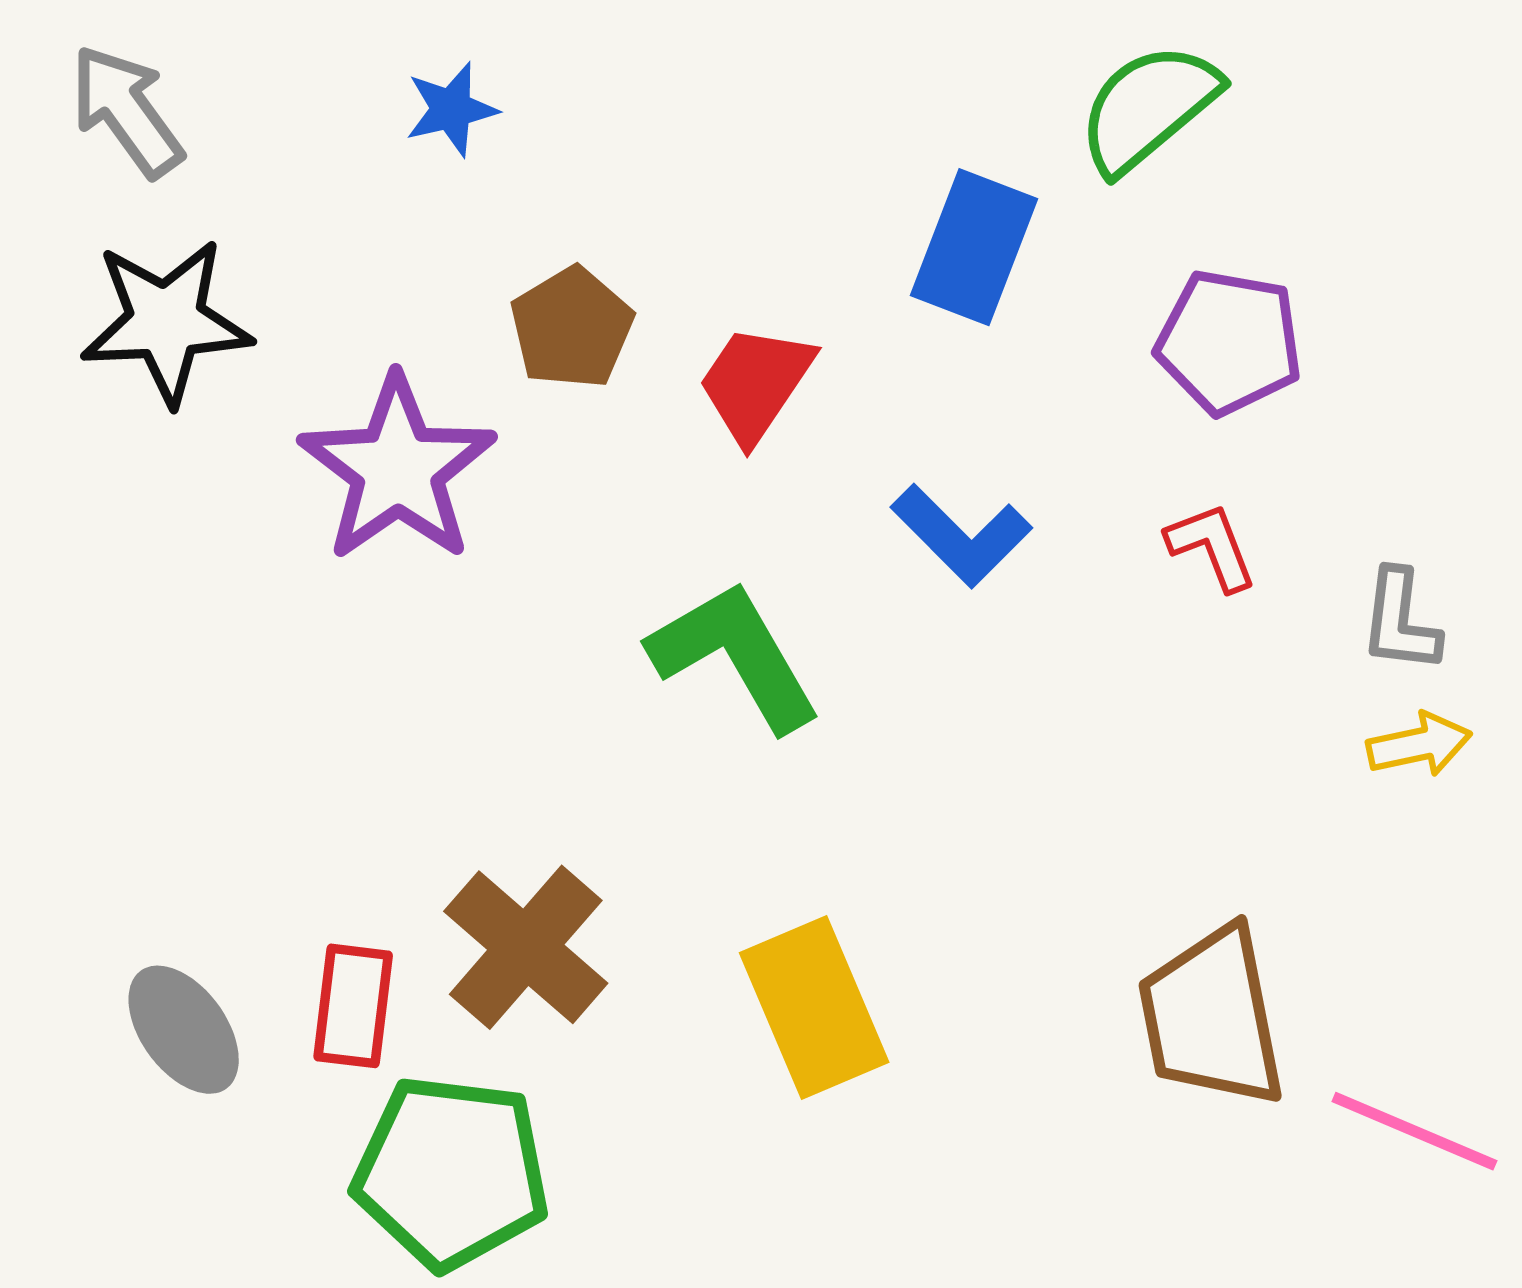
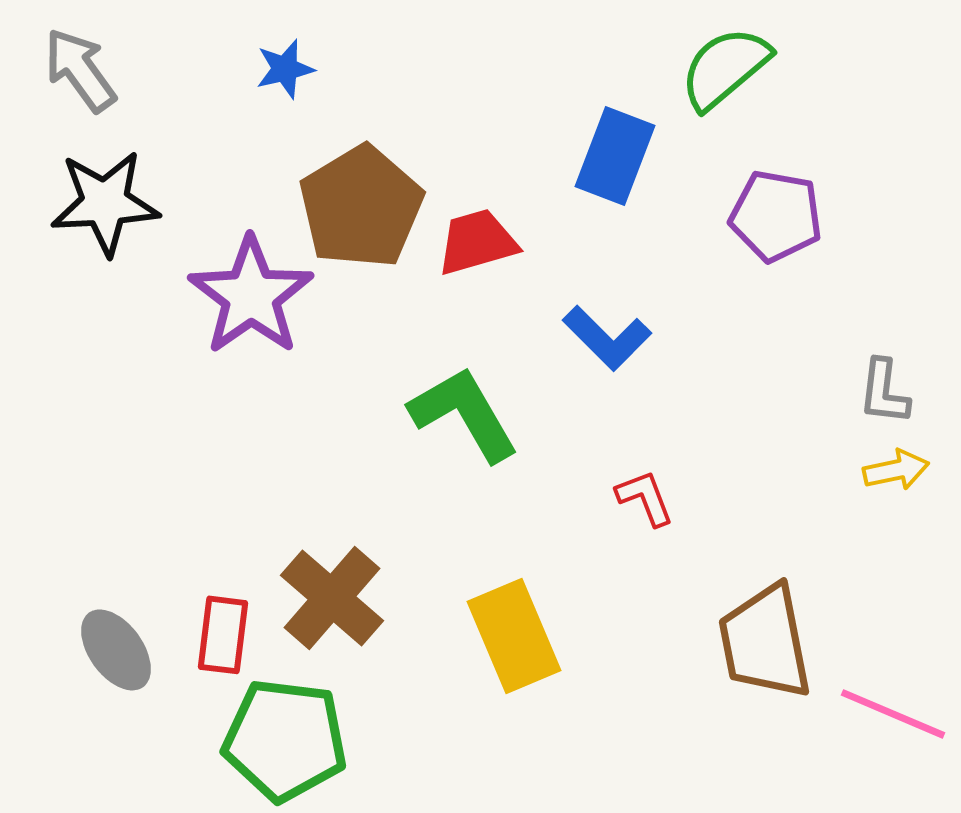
brown pentagon: (572, 328) -> (361, 207), size x1.6
red trapezoid: (755, 383) -> (477, 242), turned 40
red L-shape: (1212, 547) -> (645, 498), moved

